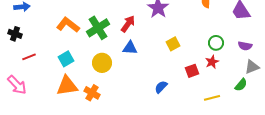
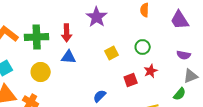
red arrow: (128, 24) -> (67, 33), turned 144
green cross: (98, 28) -> (37, 37), turned 30
green circle: (216, 43) -> (143, 47), moved

